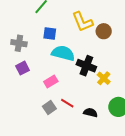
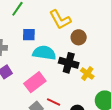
brown circle: (104, 31) -> (79, 37), moved
pink rectangle: (51, 81) -> (35, 82), size x1.5

